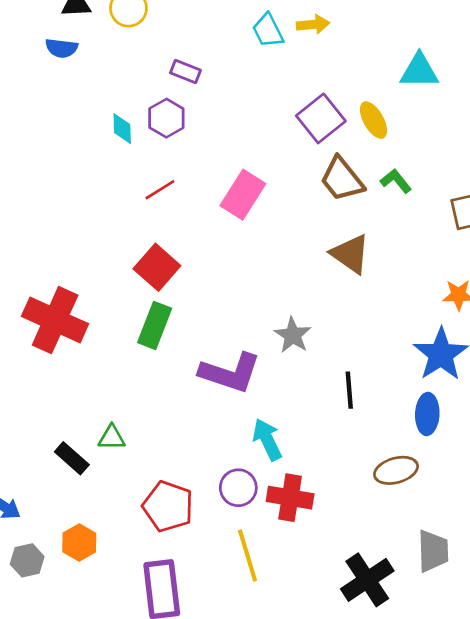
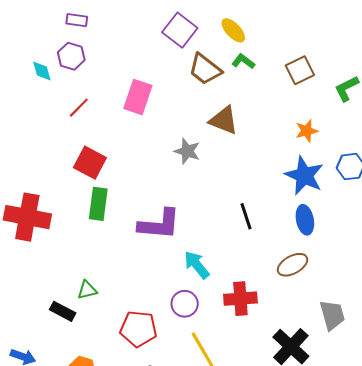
yellow ellipse: (373, 120) -> (233, 30), moved
gray star: (293, 335) -> (187, 151), moved
red cross: (290, 498) -> (240, 299), moved

